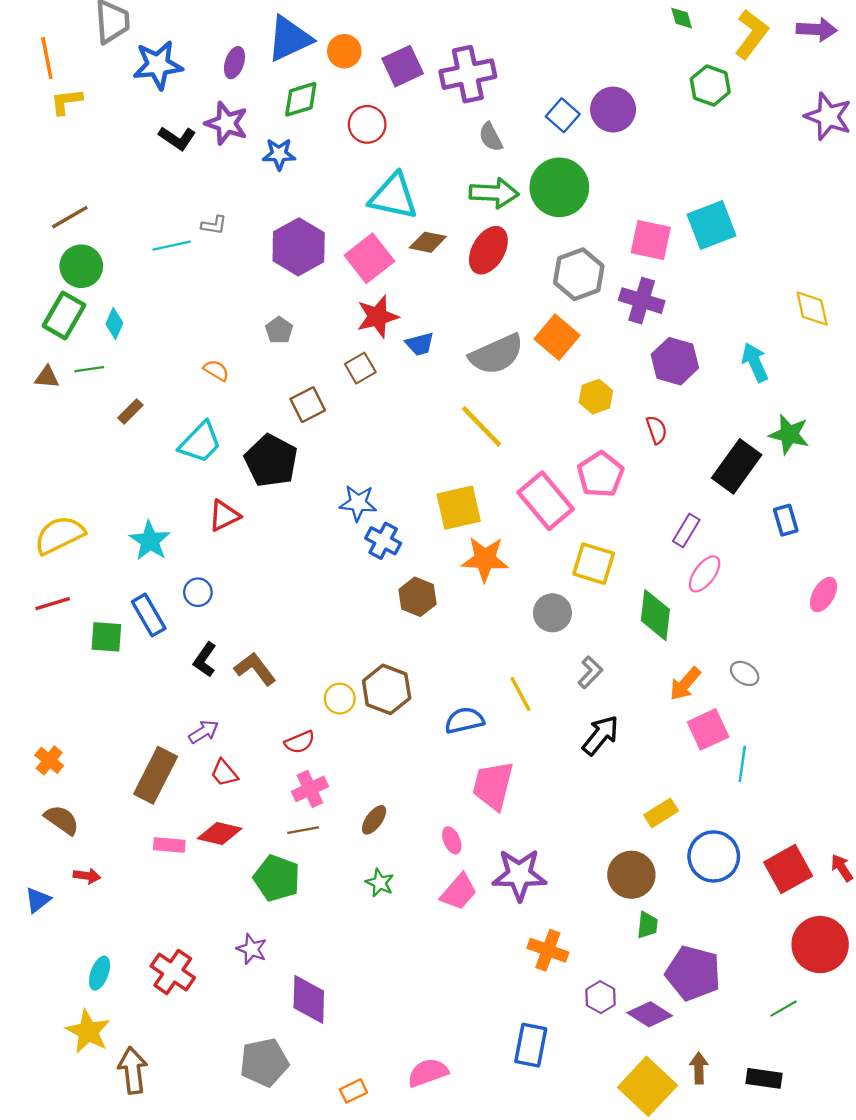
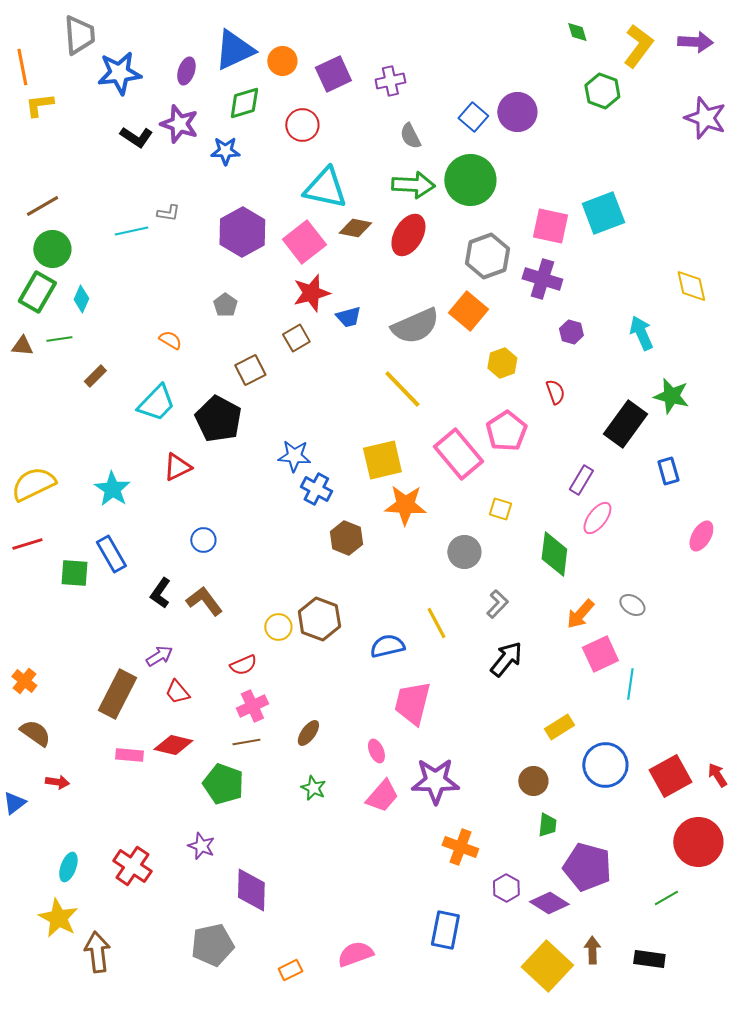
purple cross: (468, 74) -> (390, 81), size x0.6
purple hexagon: (675, 361) -> (571, 332), size x0.6
yellow square: (594, 564) -> (500, 509), size x0.6
blue circle: (198, 592) -> (203, 540), moved
brown circle: (631, 875) -> (533, 781), size x0.7

